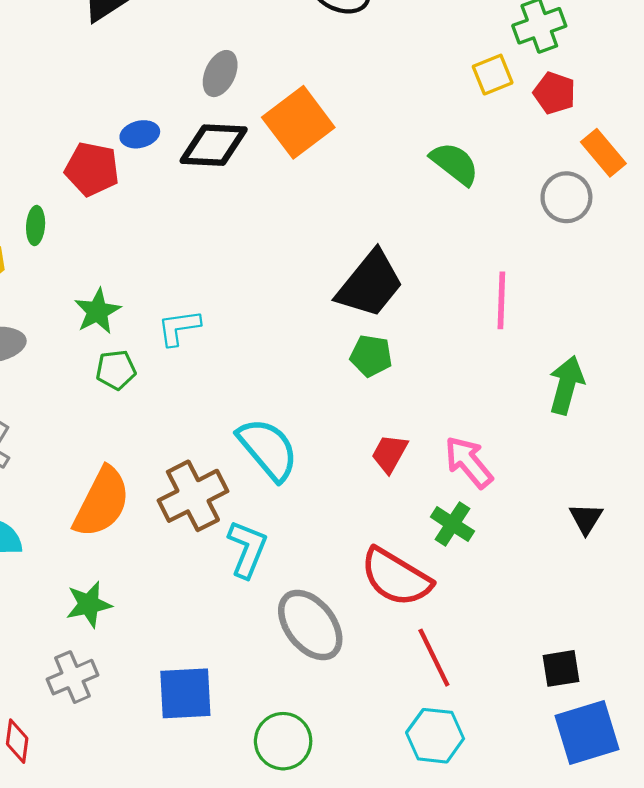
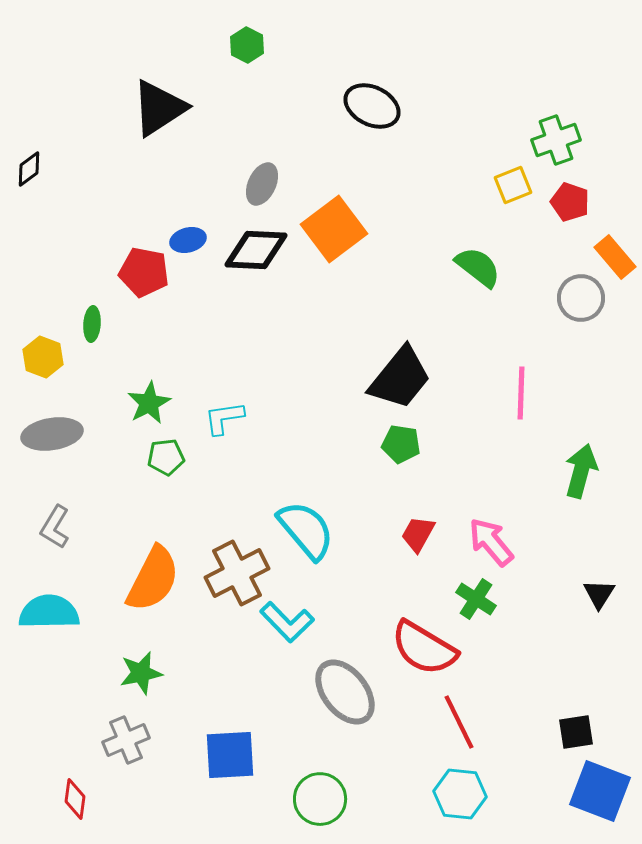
cyan L-shape: (247, 549) -> (287, 622), turned 114
blue square: (587, 732) -> (600, 791), turned 38

